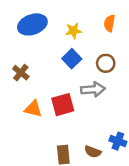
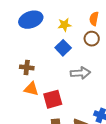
brown circle: (106, 63) -> (92, 39), moved
brown cross: (21, 73) -> (27, 67), moved, turned -32
red square: (63, 105) -> (53, 99), moved

